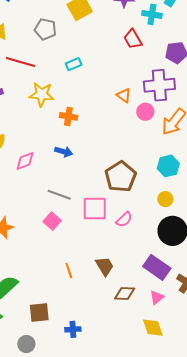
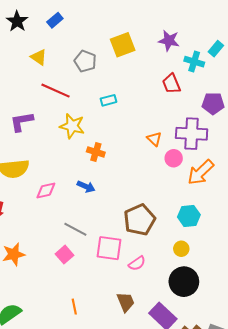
brown trapezoid: (105, 266) -> (126, 302), moved

